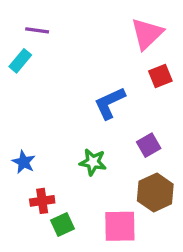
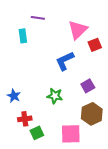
purple line: (37, 30) -> (38, 18), moved
pink triangle: (147, 34) -> (78, 30), moved
cyan rectangle: (20, 61) -> (23, 36), moved, turned -48

